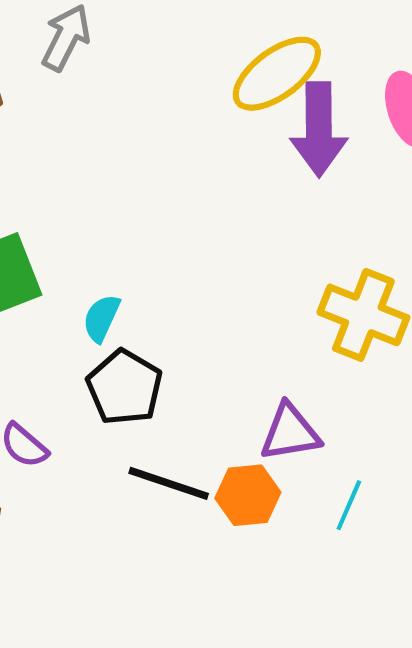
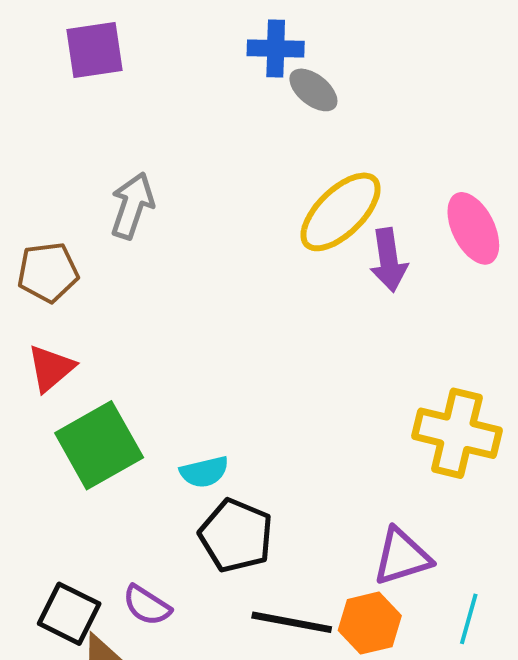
purple arrow: (319, 129) -> (389, 260), size x0.7
cyan semicircle: (101, 318) -> (204, 472), turned -120

